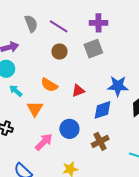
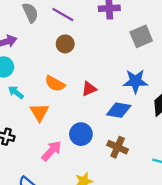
gray square: (93, 49) -> (141, 36), moved
blue diamond: (102, 110) -> (119, 110), turned 30
brown cross: (100, 141) -> (118, 147), turned -36

